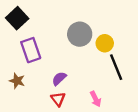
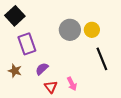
yellow circle: (105, 43) -> (92, 30), moved
purple semicircle: (59, 79) -> (42, 69), moved
pink arrow: (96, 99) -> (72, 84), moved

